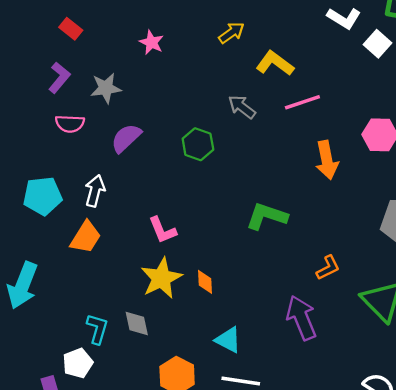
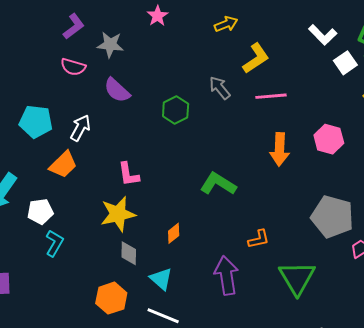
yellow L-shape: (275, 63) -> (256, 58), turned 96
purple semicircle: (126, 138) -> (117, 90), turned -108
orange diamond: (205, 282) -> (174, 233), moved, turned 40
gray diamond: (137, 323) -> (129, 253), moved
white pentagon: (78, 363) -> (40, 211), moved

